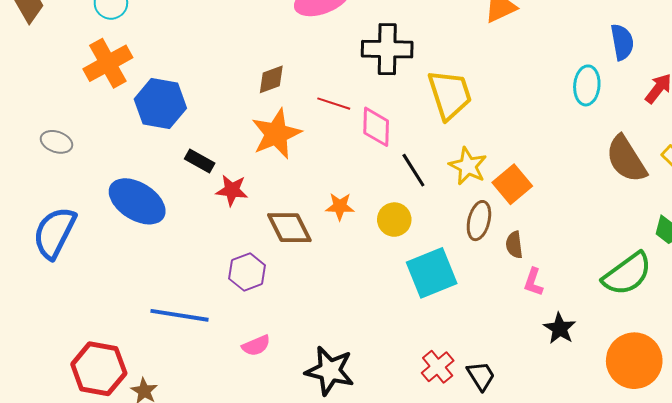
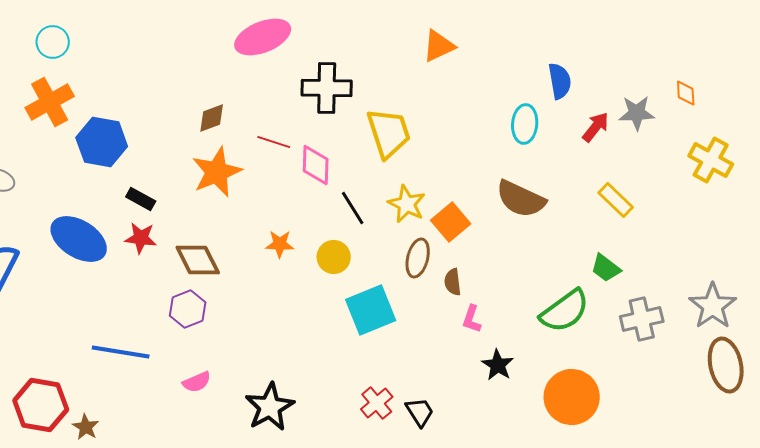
brown semicircle: (626, 159) -> (521, 199), moved, turned -33
red star: (232, 190) -> (141, 238), moved
brown diamond: (289, 228) -> (198, 260), moved
black star: (330, 371) -> (270, 407), turned 30

